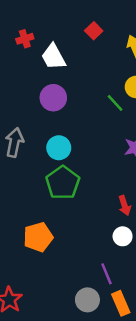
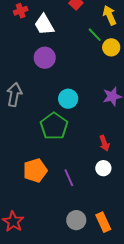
green line: (115, 103) -> (95, 35), moved
cyan circle: (59, 148) -> (68, 99), moved
purple line: (106, 274) -> (69, 178), moved

